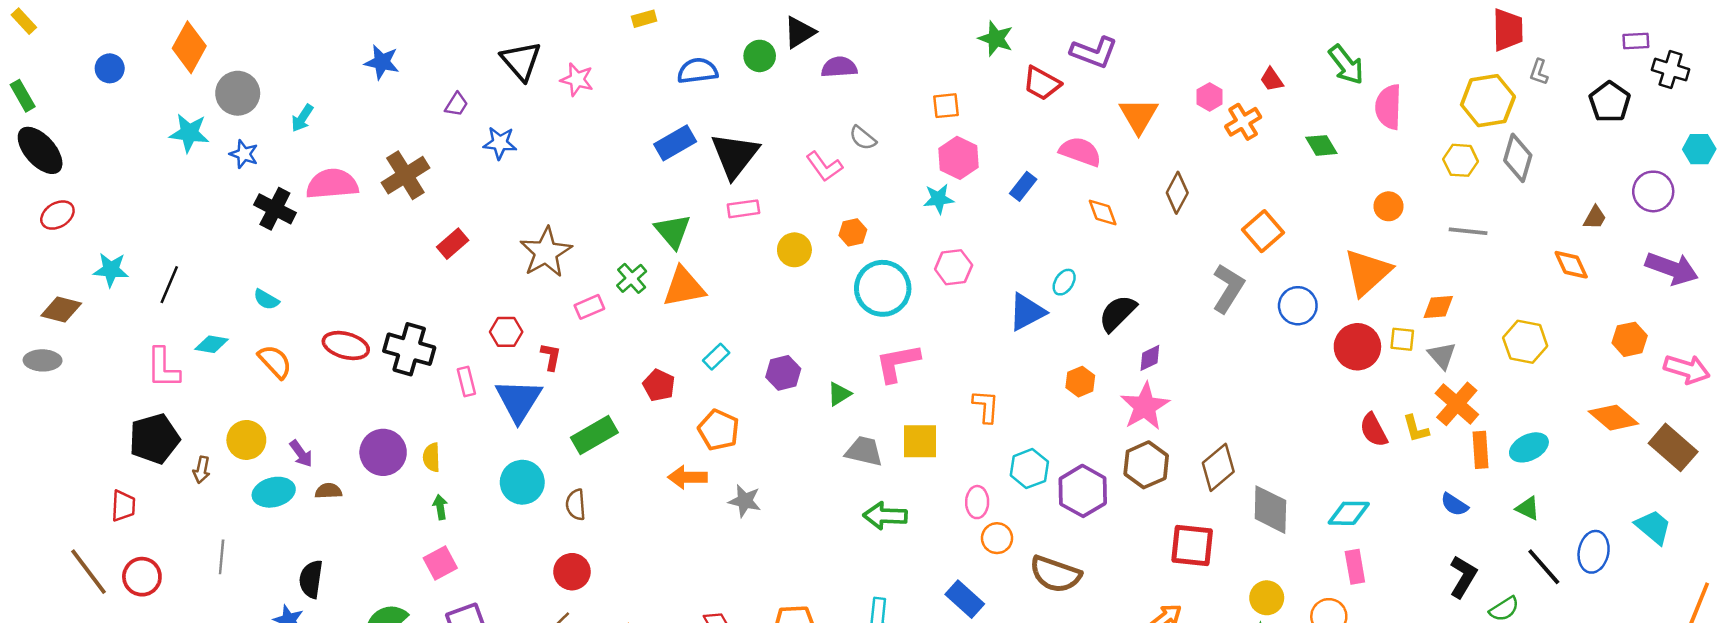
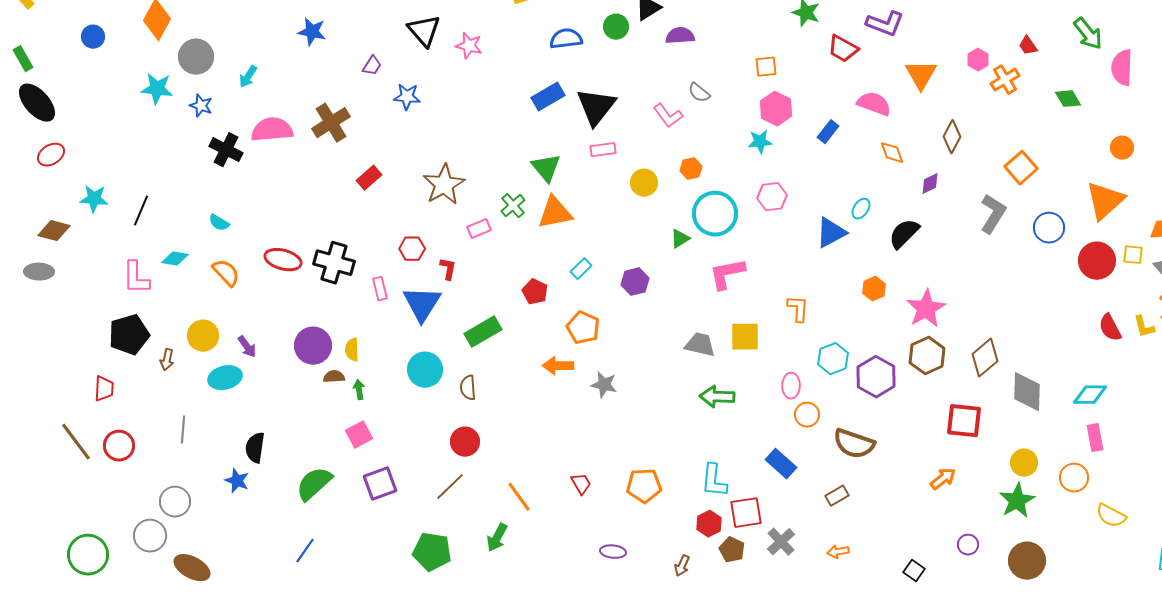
purple diamond: (1150, 358) -> (930, 184), moved
green triangle: (839, 394) -> (680, 239), moved
brown semicircle: (328, 491) -> (334, 377), moved

